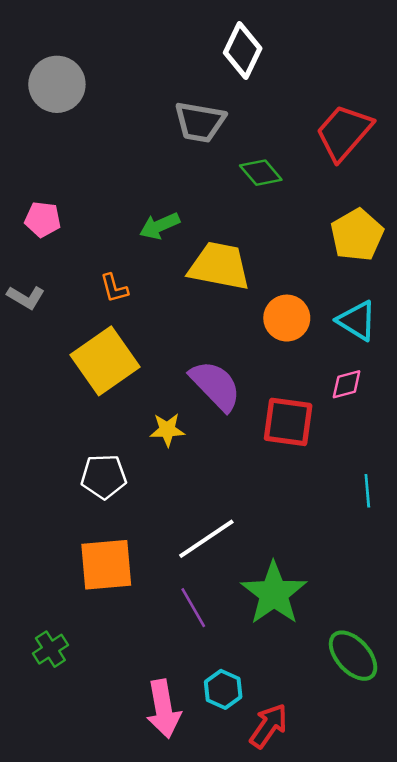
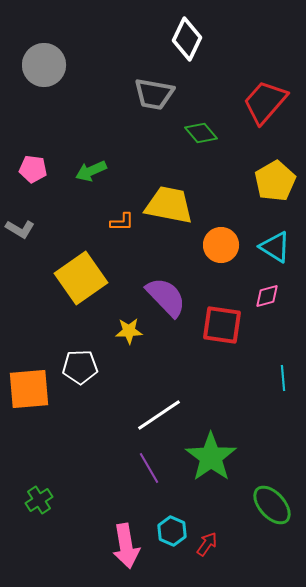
green arrow: (160, 226) -> (91, 171), moved
orange L-shape: (114, 288) -> (122, 222), moved, turned -75
orange square: (106, 565) -> (29, 389), moved
red arrow: (269, 726) -> (207, 544), moved, size x0.7

